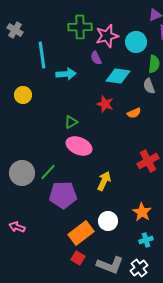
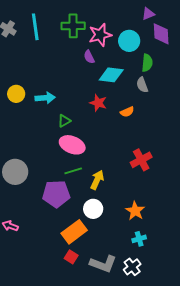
cyan line: (42, 55) -> (35, 27), moved
cyan arrow: (66, 74) -> (45, 98), moved
green line: (48, 172) -> (73, 171), moved, turned 30
white circle: (108, 221) -> (93, 209), moved

